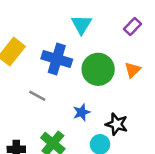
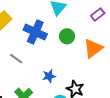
green circle: (98, 69) -> (67, 36), moved, size x0.6
orange triangle: (133, 70) -> (93, 48), size x1.5

